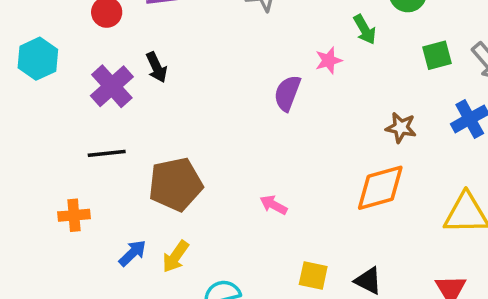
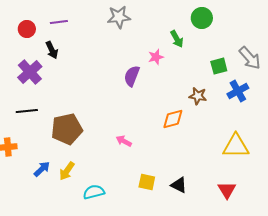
green square: (437, 55) -> (219, 66), moved
black arrow: (157, 67) -> (52, 50), moved
orange diamond: (380, 188) -> (173, 119), moved, size x0.7

